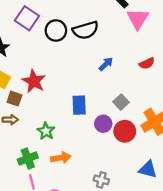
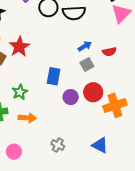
red semicircle: (147, 63) -> (109, 52), moved
gray square: (121, 102) -> (87, 64), moved
red circle: (125, 131) -> (93, 92), moved

